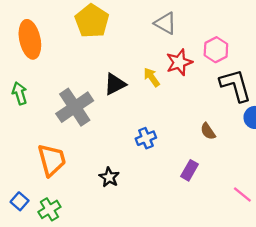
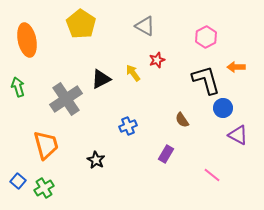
pink hexagon: (216, 50) -> (206, 37), moved
red star: (179, 62) -> (157, 60), size x0.7

